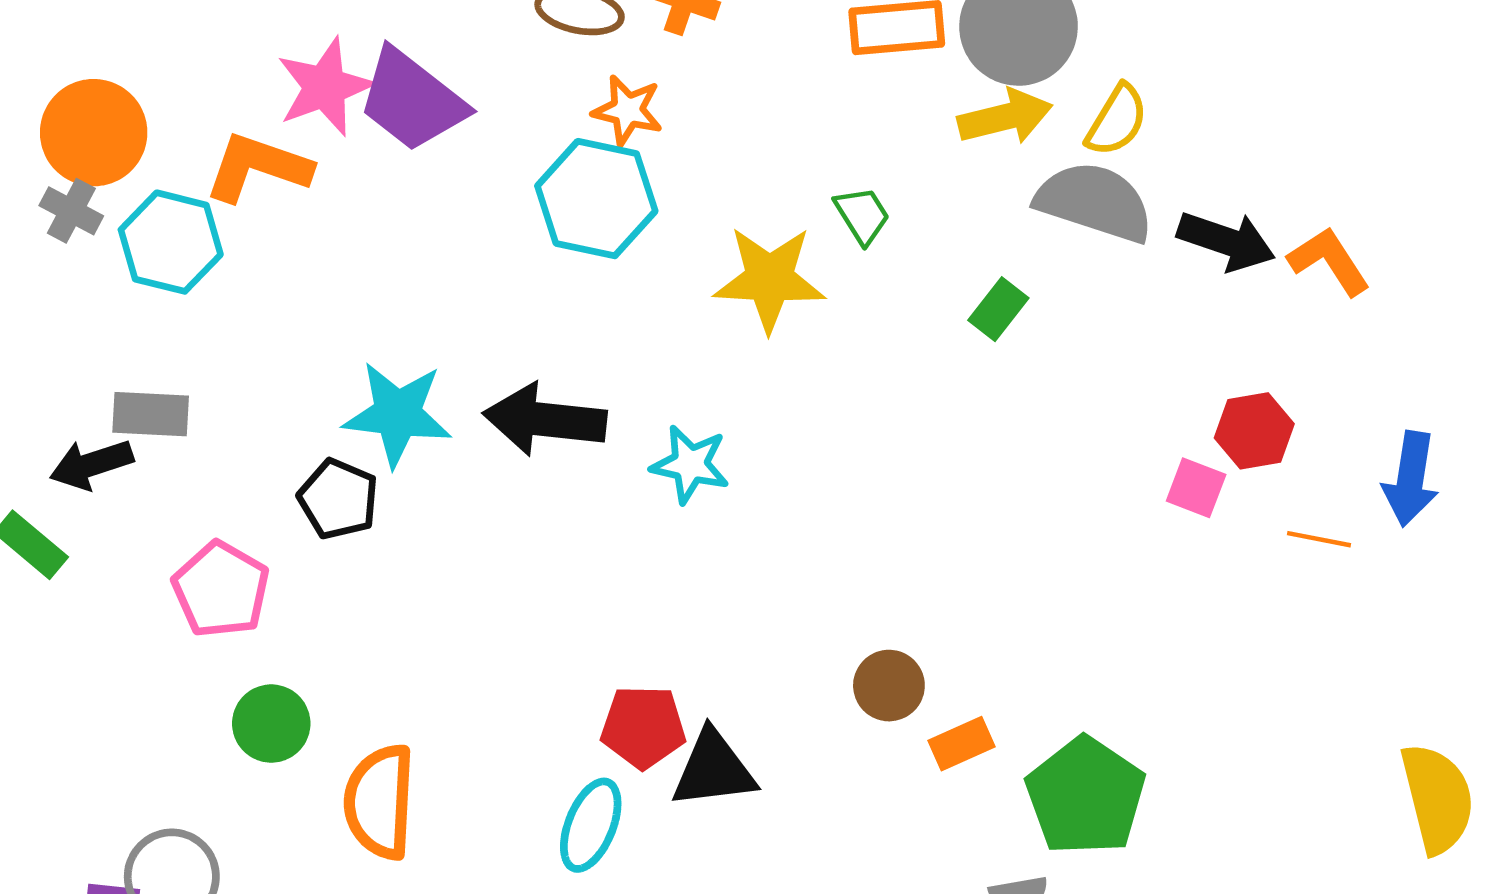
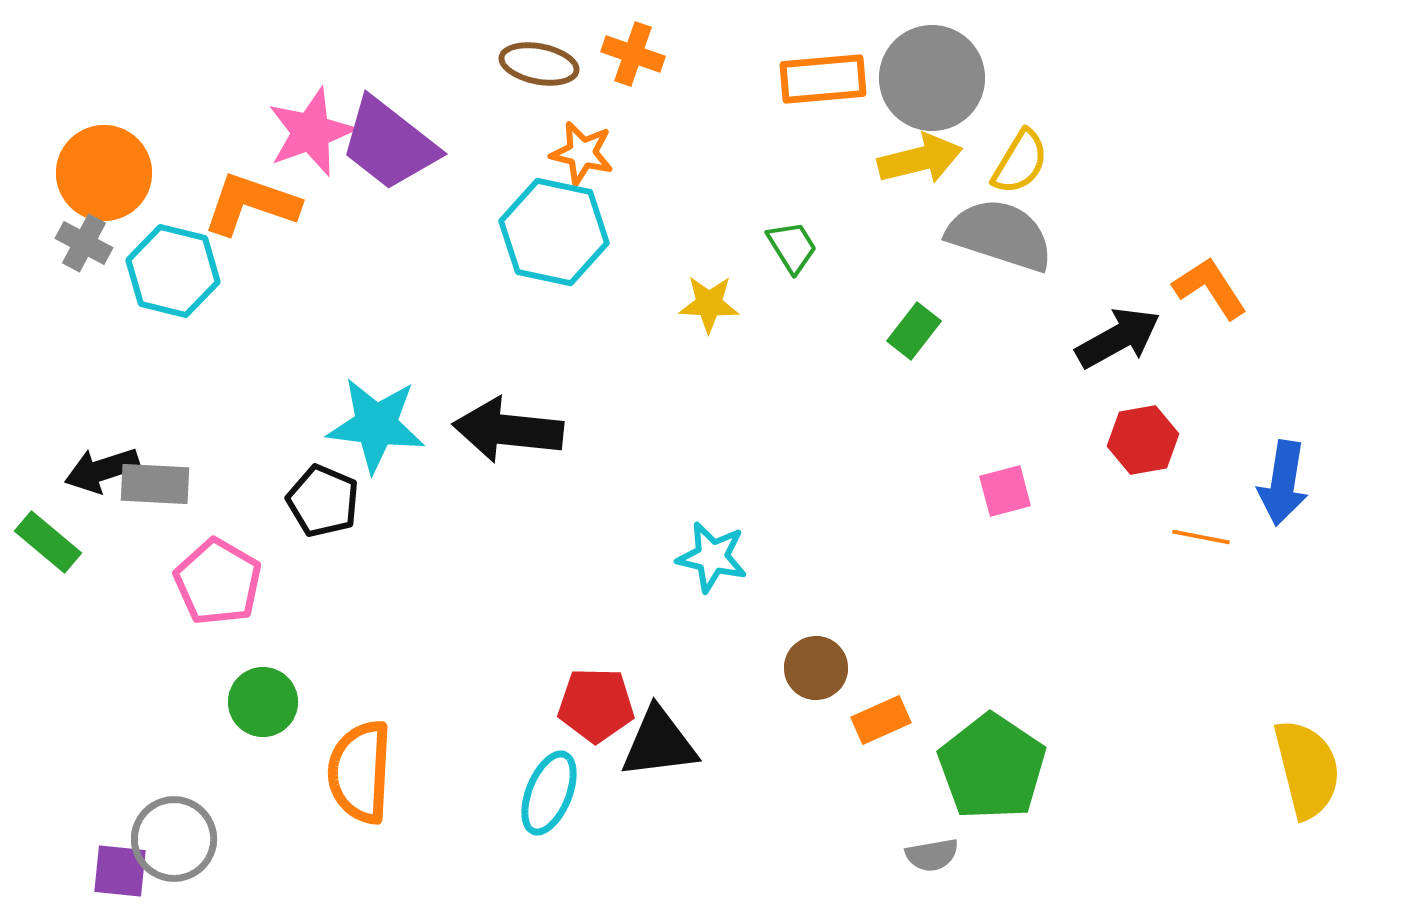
black arrow: (1226, 241) -> (1118, 338), moved, turned -48
yellow star: (769, 279) -> (709, 304), size x0.6
gray rectangle: (151, 414) -> (155, 484), moved
cyan star: (690, 464) -> (712, 557), moved
pink square: (1196, 488) -> (1005, 491), moved, turned -36

